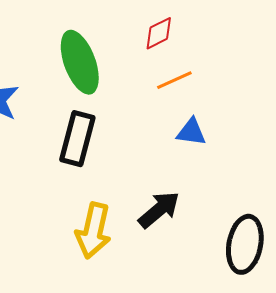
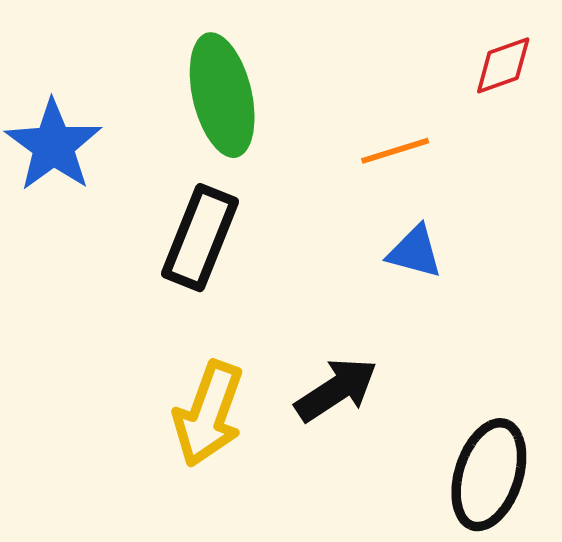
red diamond: (159, 33) -> (503, 65), moved

